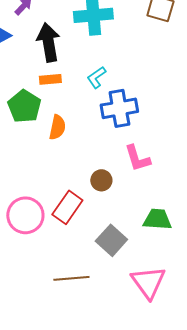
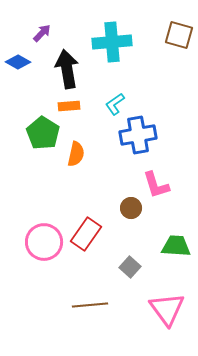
brown circle: (101, 180) -> (131, 208), moved
gray square: (111, 240) -> (130, 267), size x0.7

